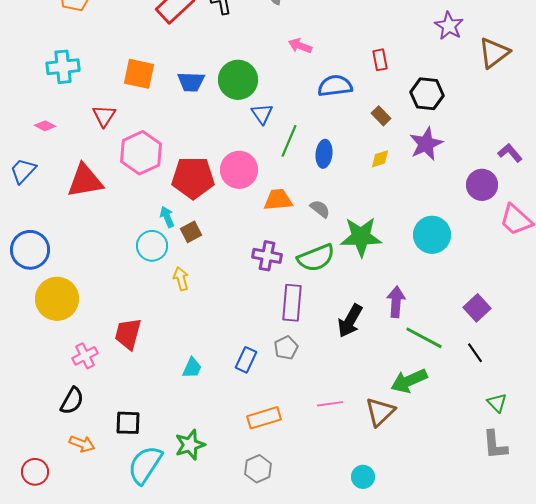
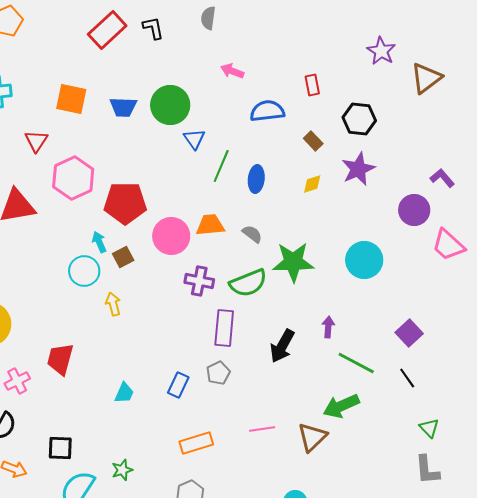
pink circle: (239, 170) -> (171, 236), moved
purple arrow: (396, 302) -> (328, 327), size x0.7
green star: (190, 445) -> (122, 470), size x0.7

